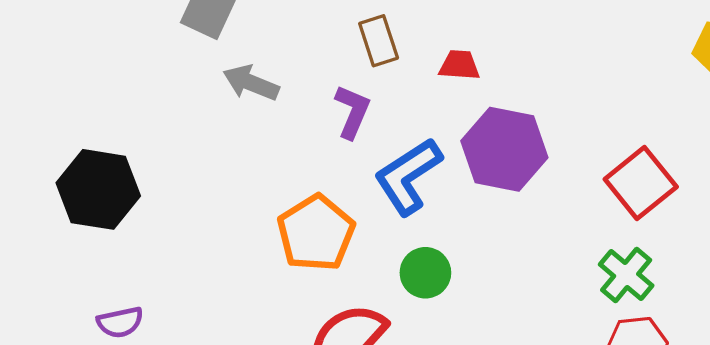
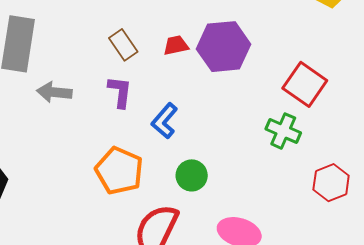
purple hexagon: (504, 149) -> (224, 47), moved
blue L-shape: (408, 176) -> (165, 121), size x0.7
green cross: (626, 275) -> (283, 131), moved

